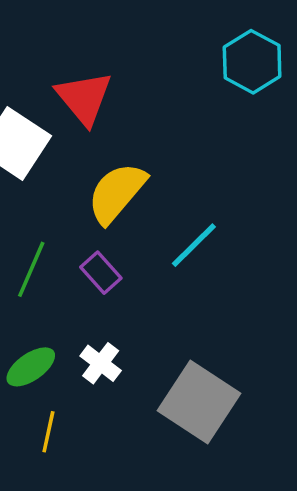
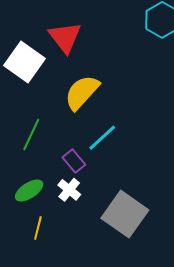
cyan line: (194, 245) -> (102, 138), moved
purple rectangle: (101, 273) -> (74, 161), moved

